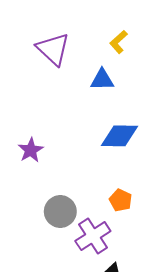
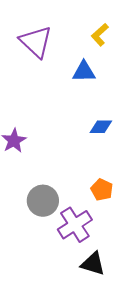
blue diamond: (120, 136) -> (101, 127), size x0.6

